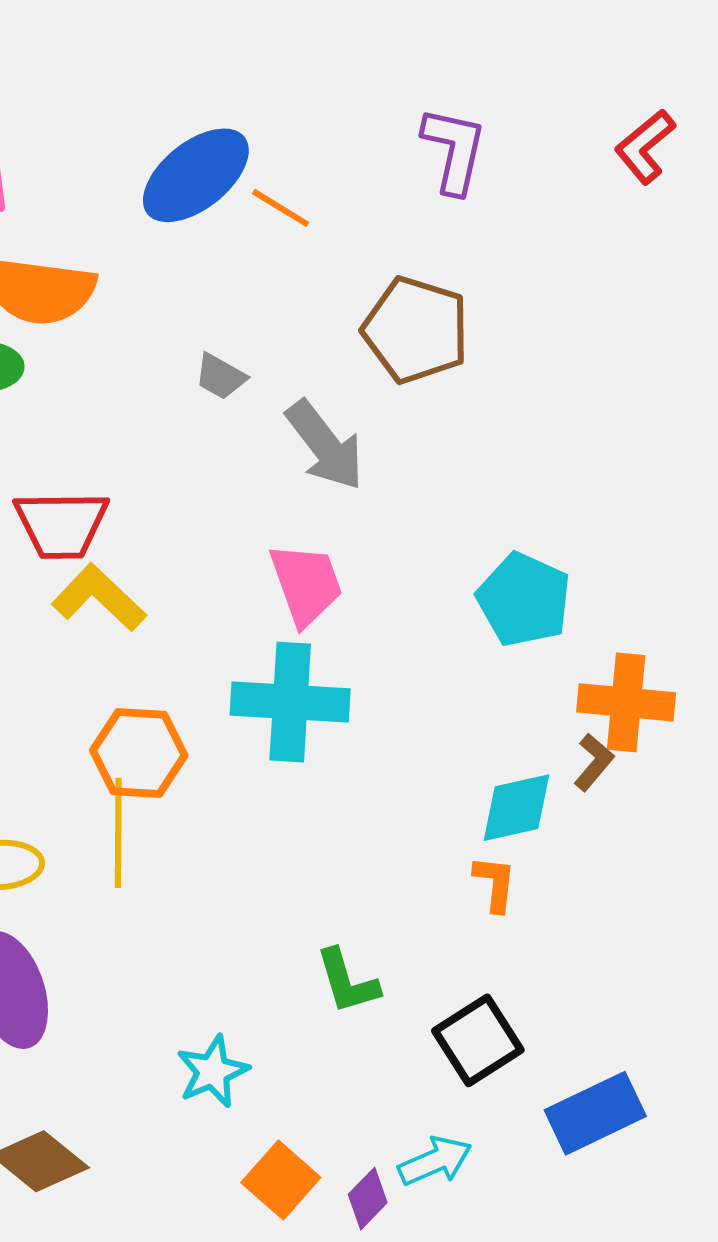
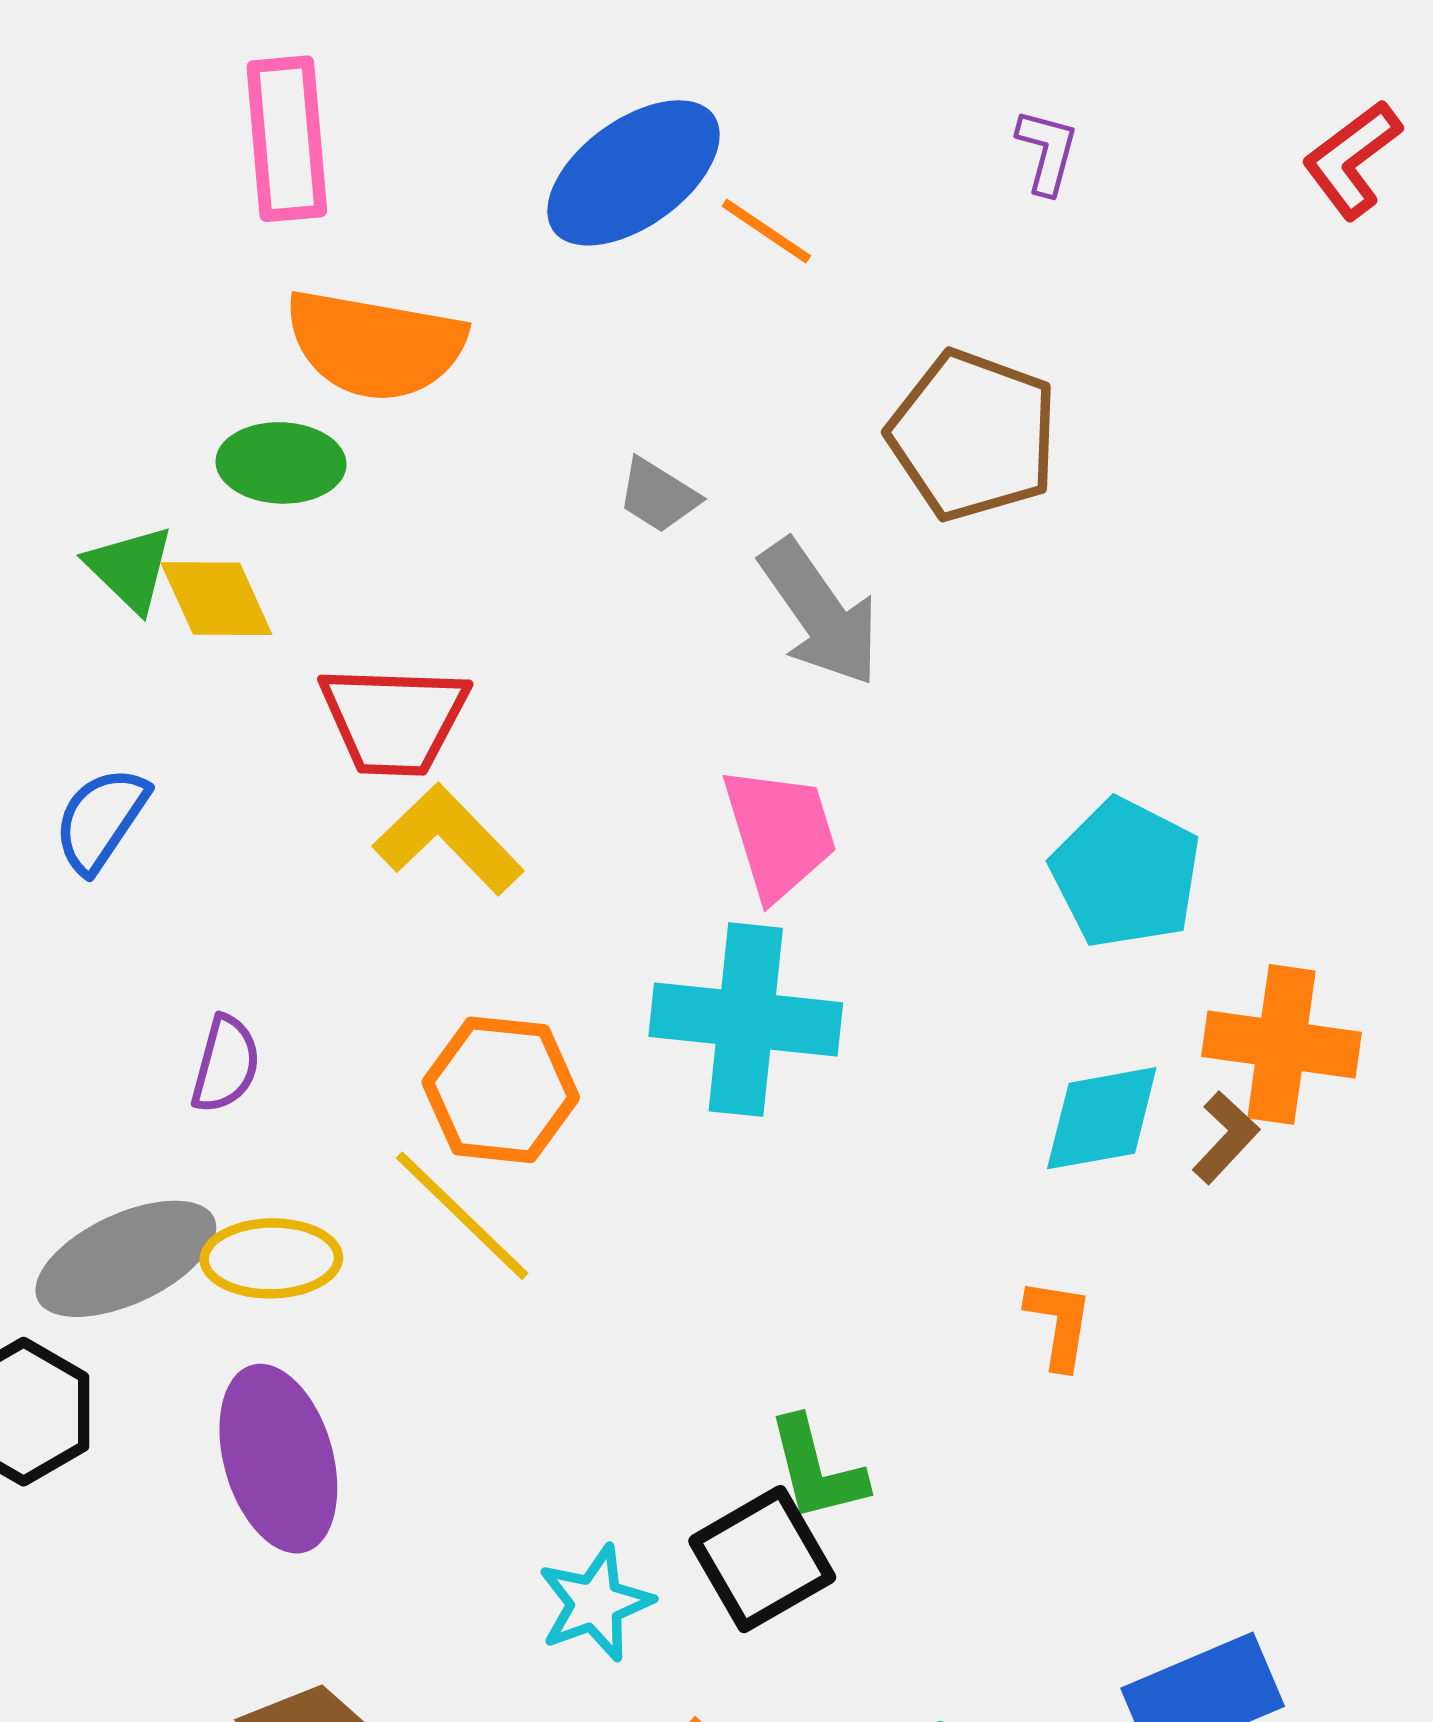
purple L-shape: (454, 150) -> (1047, 151), size x0.6
cyan diamond: (516, 808) -> (1102, 1118), moved
yellow line: (118, 833) -> (462, 1216), turned -49
black square: (478, 1040) -> (762, 1559), moved

